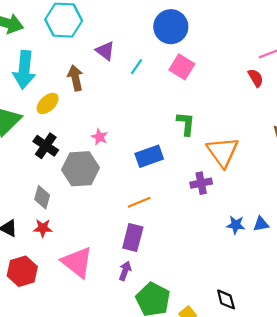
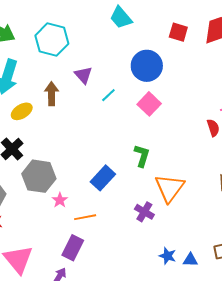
pink star: (100, 137) -> (60, 200), moved
blue rectangle: (149, 156) -> (103, 178), turned -40
purple cross: (201, 183) -> (144, 212), turned 30

